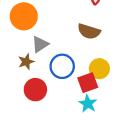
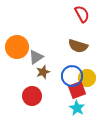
orange circle: (24, 16) -> (17, 47), moved
brown star: (26, 62) -> (43, 72), moved
blue circle: (62, 66) -> (72, 76), moved

